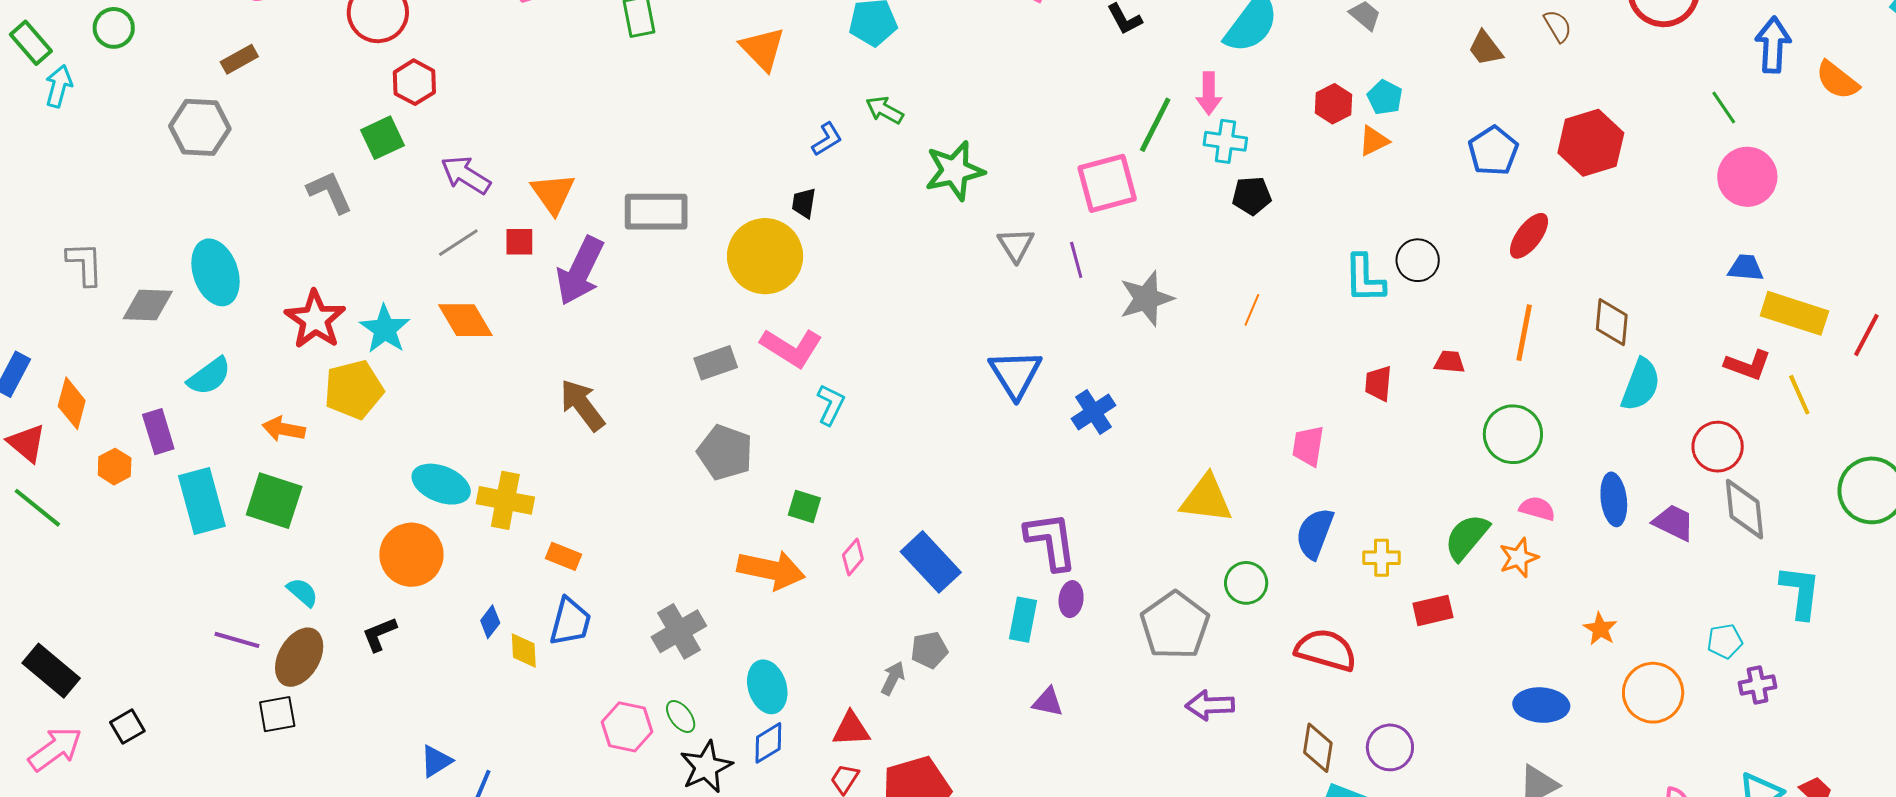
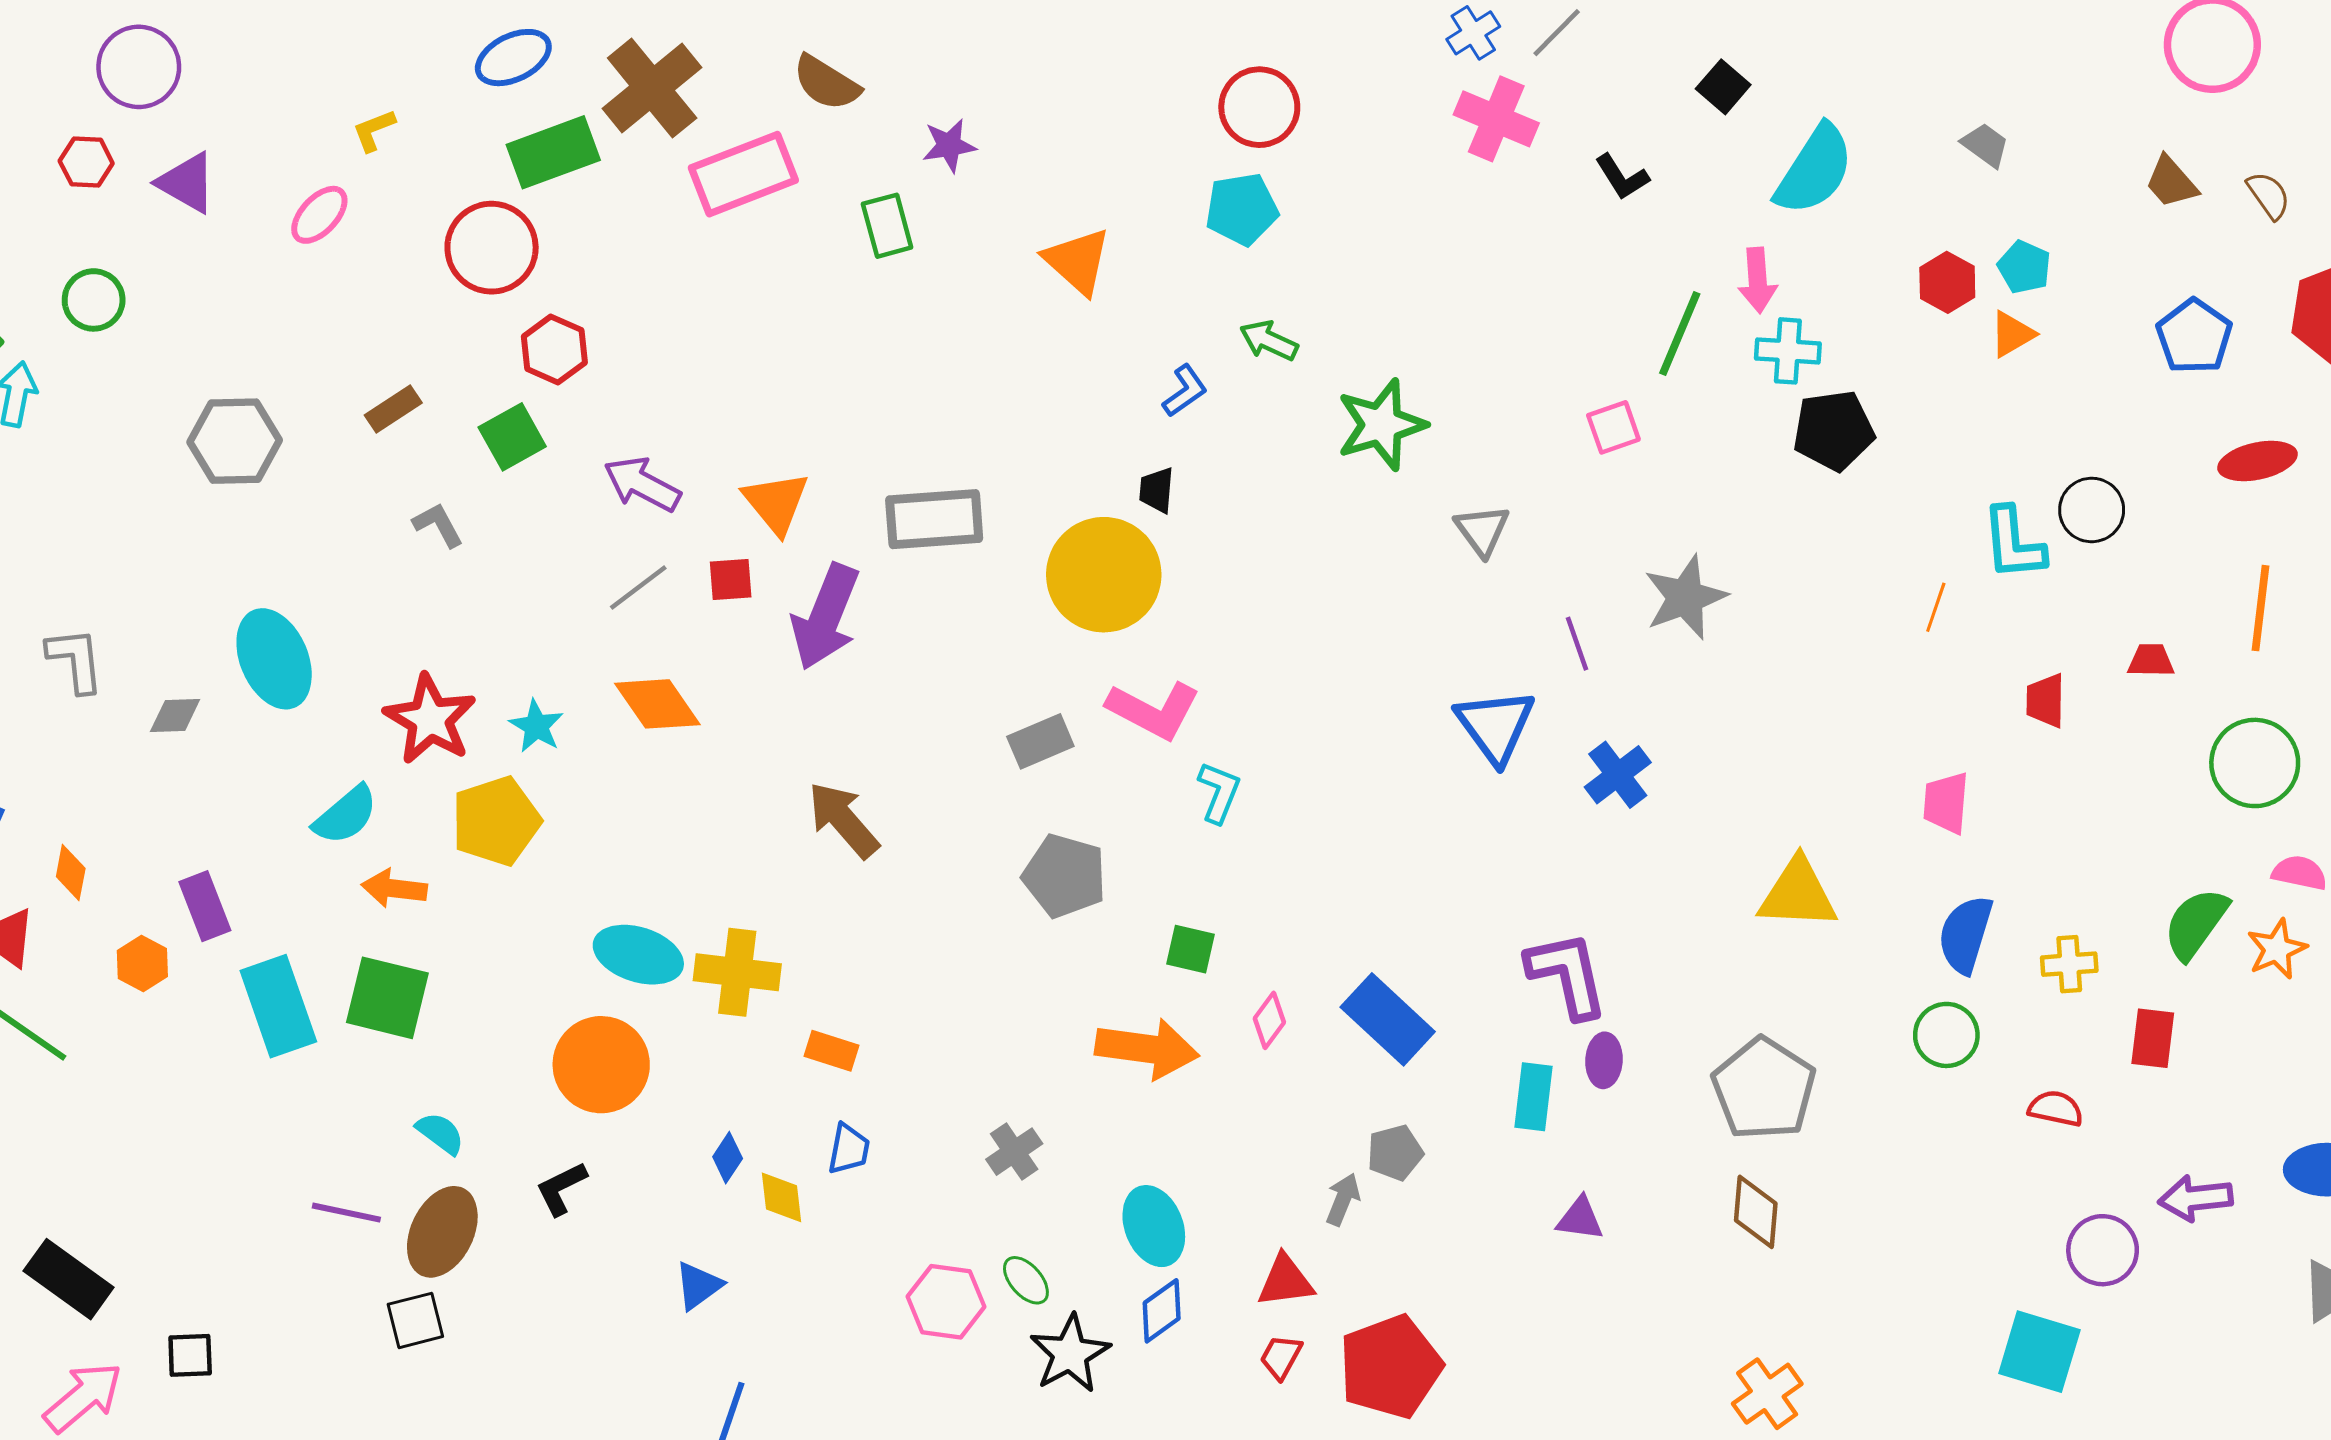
brown semicircle: (1558, 26) -> (2269, 195), moved
brown rectangle: (239, 59) -> (393, 409), moved
pink square: (1107, 183) -> (1613, 427), size x0.6
gray L-shape: (330, 192) -> (438, 525), size x0.7
black pentagon: (1252, 196) -> (1834, 430), size x1.4
red ellipse: (1529, 236) -> (2257, 461), turned 45
purple line: (1076, 260) -> (1577, 644), moved
gray diamond: (148, 305) -> (175, 715), size x0.7
orange line: (1252, 310) -> (1936, 607), moved
cyan star: (385, 329) -> (536, 726), size x0.7
cyan semicircle: (209, 376) -> (346, 815), moved
orange diamond: (72, 403) -> (71, 872), size x0.7
green circle: (1246, 583) -> (1946, 1035), moved
red rectangle: (1433, 610) -> (2153, 1038), turned -66
blue trapezoid: (570, 622) -> (849, 1149), size x0.7
gray cross: (679, 631) -> (1014, 1152), size x0.7
red semicircle: (1326, 650) -> (2056, 1109), moved, size x0.6
purple arrow: (1210, 705) -> (2196, 1198), moved
black square: (127, 727) -> (190, 1355), turned 32
brown diamond: (1318, 748) -> (1756, 1212), moved
blue triangle: (436, 761) -> (698, 1286), moved

